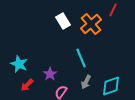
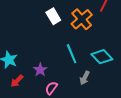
gray arrow: (86, 82) -> (85, 78), moved
cyan diamond: (111, 86) -> (102, 57), moved, turned 65

